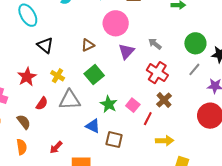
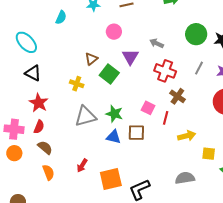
pink circle: (116, 23) -> (114, 32), size x0.6
black triangle: (45, 45) -> (33, 73), moved
gray line: (194, 69) -> (199, 68), moved
green square: (94, 75) -> (109, 74), moved
yellow cross: (58, 76) -> (77, 84), moved
red semicircle: (42, 104) -> (39, 127), moved
green star: (109, 104) -> (114, 114), moved
brown square: (114, 140) -> (136, 133), moved

